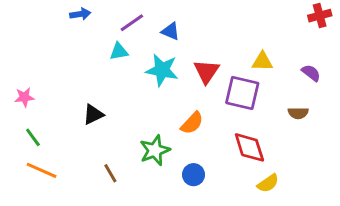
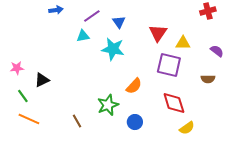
red cross: (320, 16) -> (208, 11), moved
blue triangle: (171, 31) -> (119, 22), turned 32
red triangle: (206, 71) -> (158, 33), moved
black triangle: (93, 114) -> (42, 80), moved

